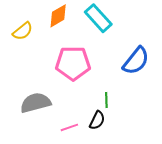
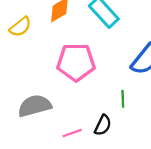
green line: (106, 100) -> (123, 99), moved

